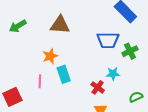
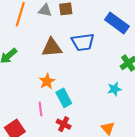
blue trapezoid: (108, 40) -> (83, 42), moved
red cross: (98, 87) -> (64, 124), moved

